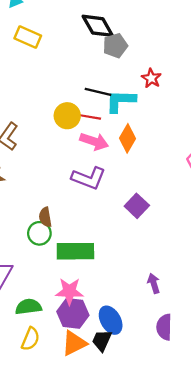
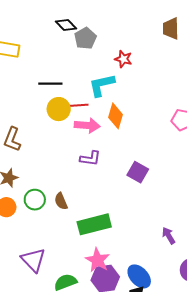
black diamond: (98, 26) -> (66, 25), size x0.7
black line: (98, 92) -> (50, 84), moved
purple L-shape: (89, 178) -> (90, 158), size x0.7
green circle: (39, 233) -> (35, 200), moved
pink star: (69, 291) -> (98, 260), turned -30

